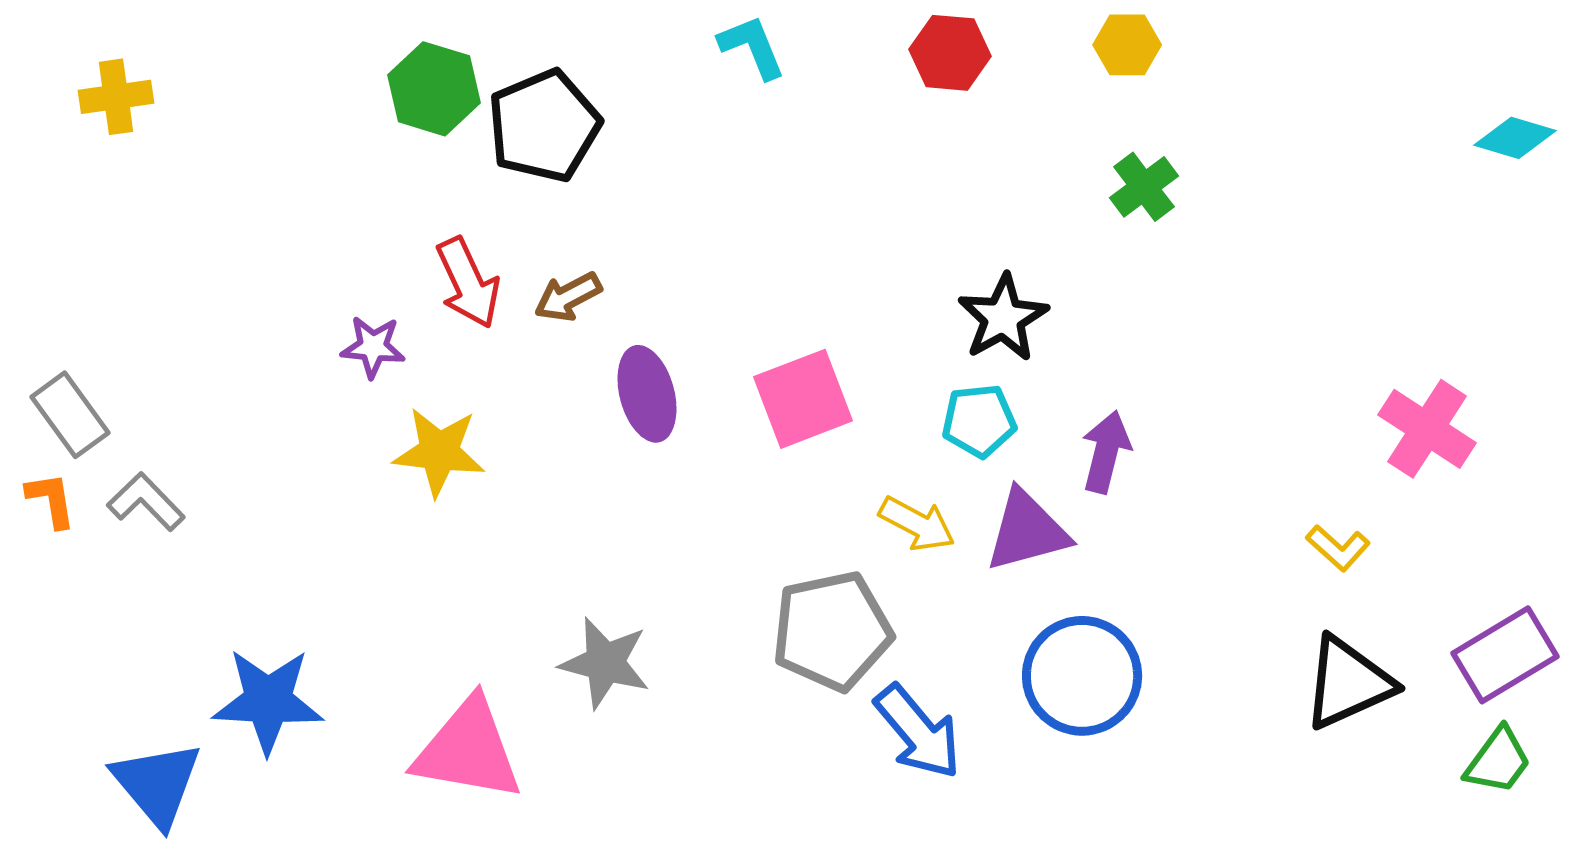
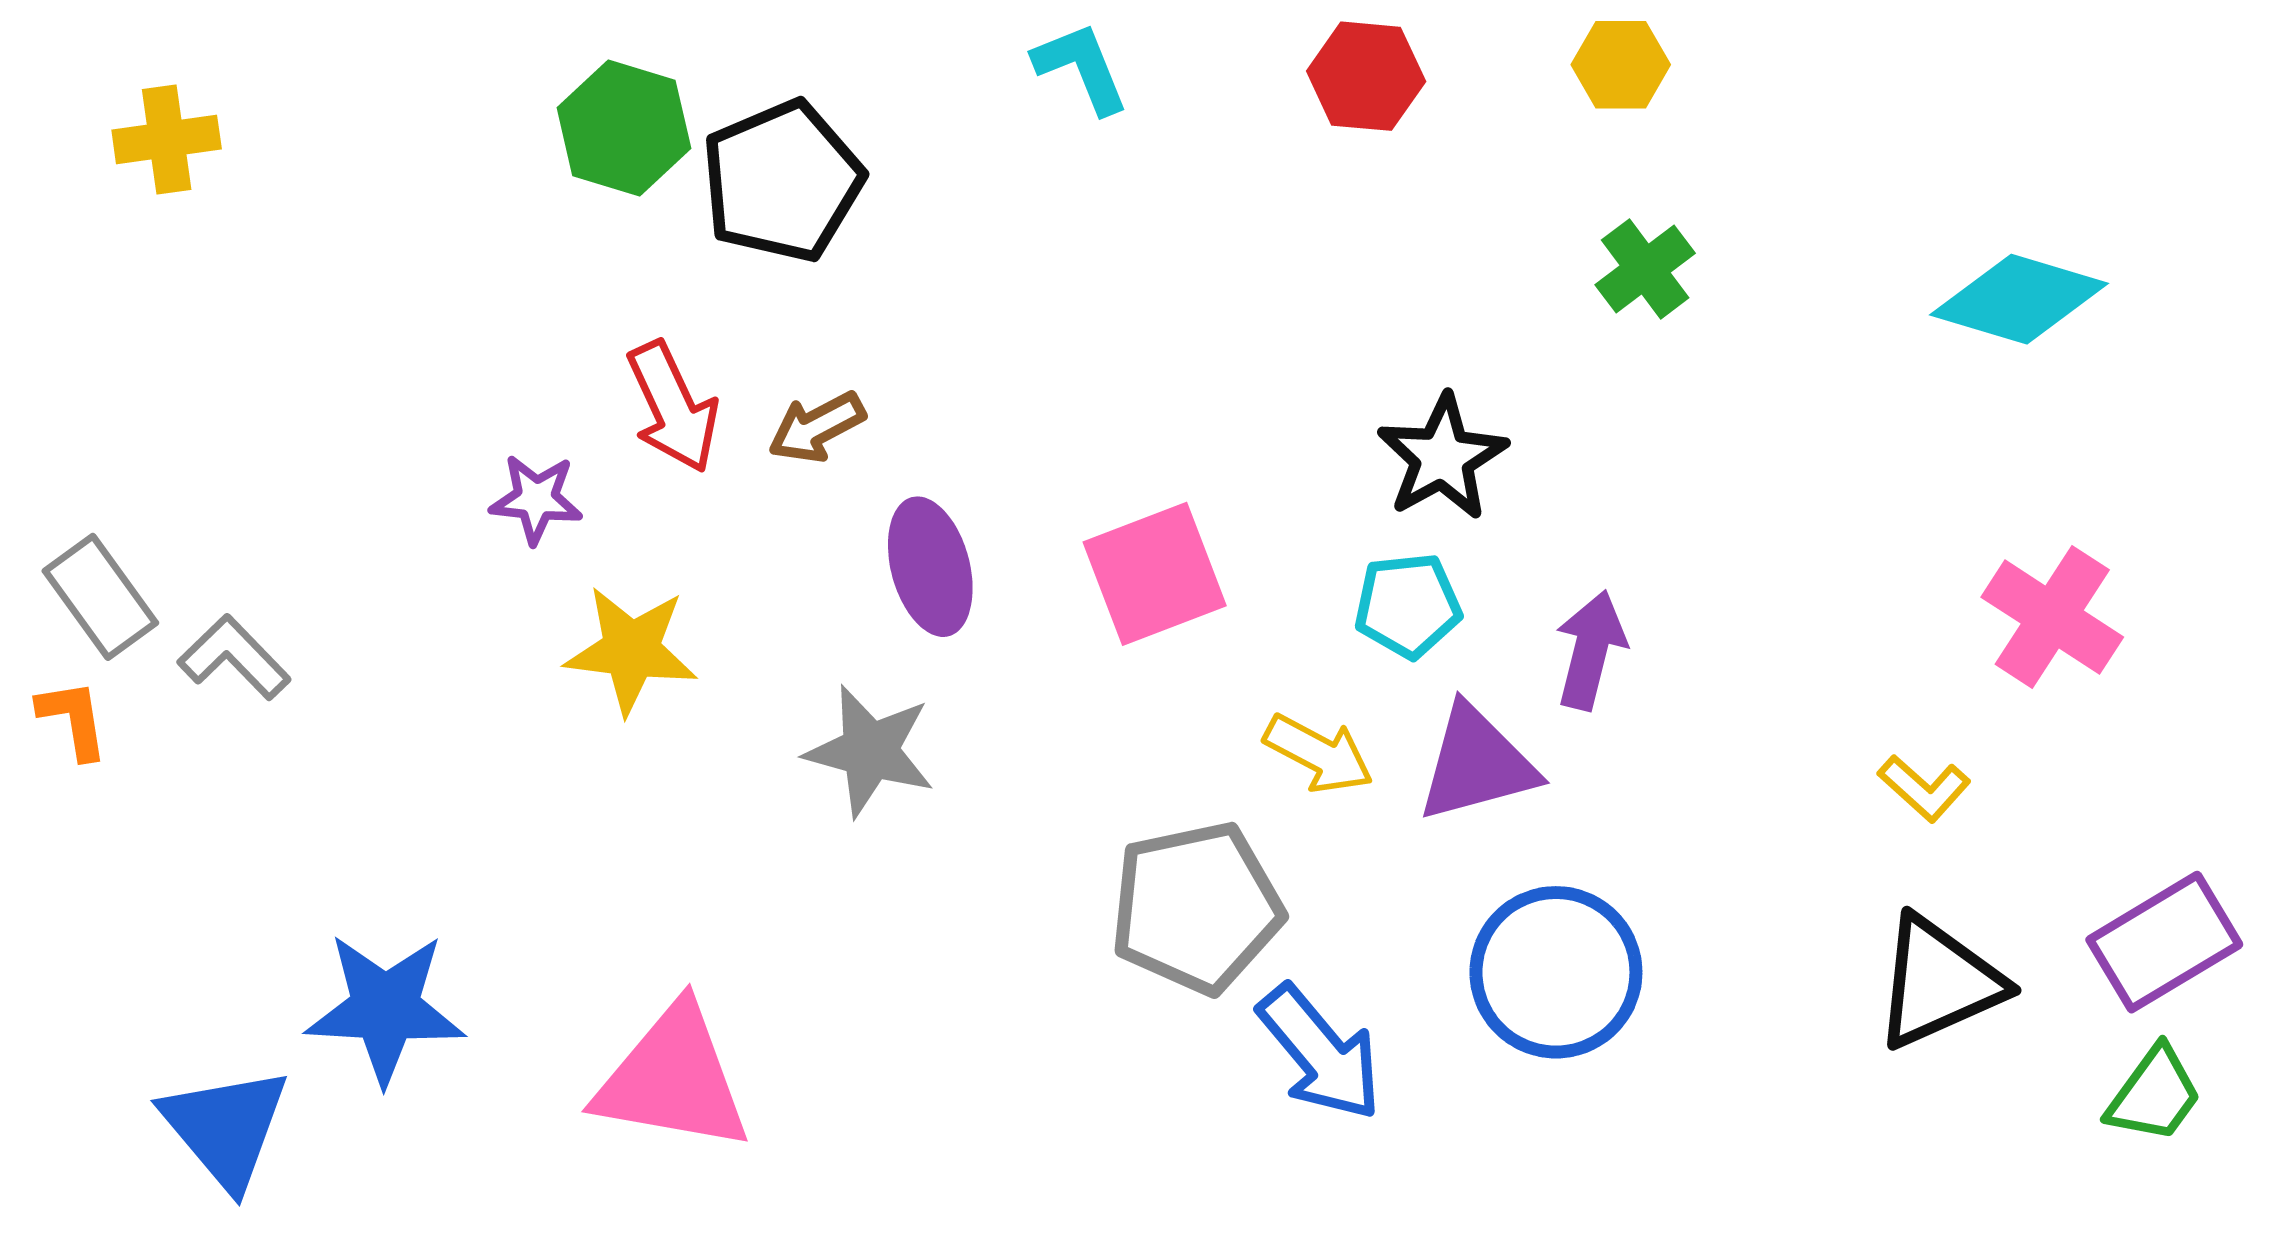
cyan diamond: (1515, 138) -> (2019, 299), moved, size x1.5
gray L-shape: (146, 502) -> (234, 657), moved
gray star: (605, 663) -> (870, 751), moved

